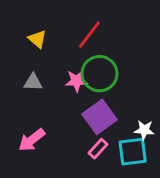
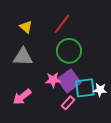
pink star: (76, 81) -> (53, 80), moved
gray triangle: (33, 82) -> (23, 57), size x1.5
cyan square: (133, 152) -> (85, 88), moved

